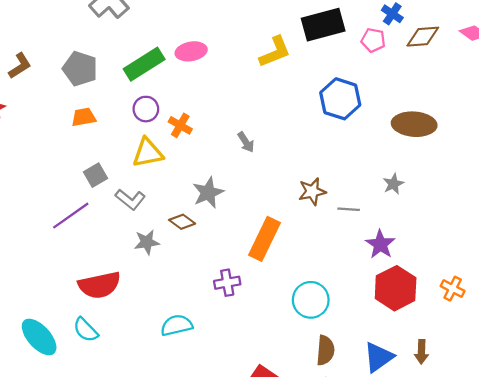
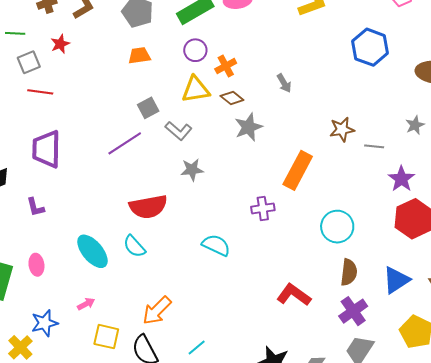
orange cross: (180, 125) -> (226, 66), turned 30
brown diamond: (182, 222) -> (232, 98), moved
cyan semicircle: (177, 325) -> (216, 245), turned 36

